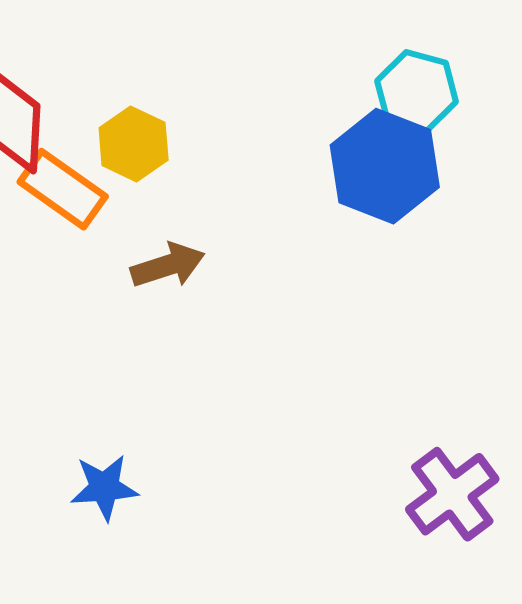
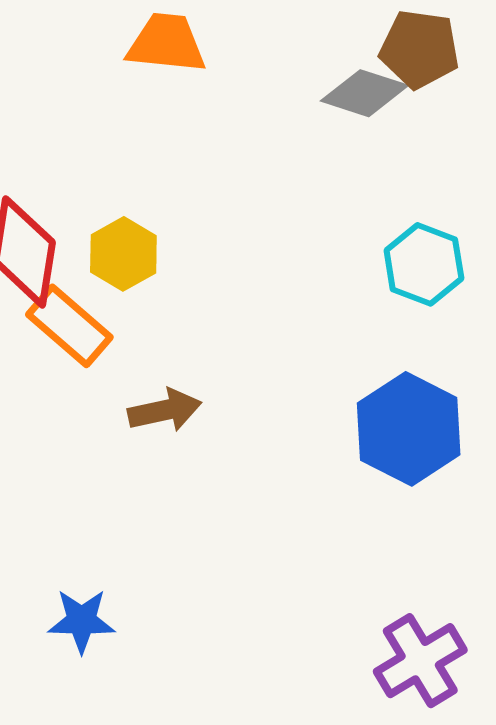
yellow hexagon: (134, 144) -> (123, 254), moved
blue hexagon: (385, 166) -> (409, 429), moved

